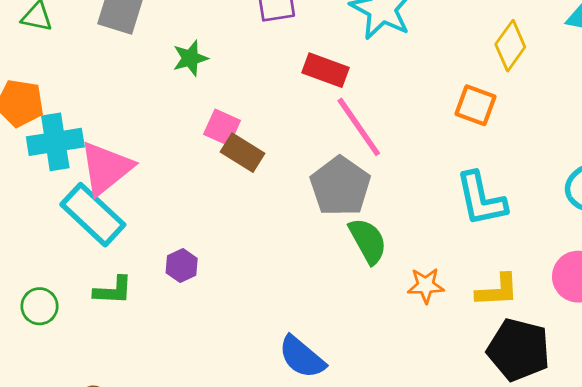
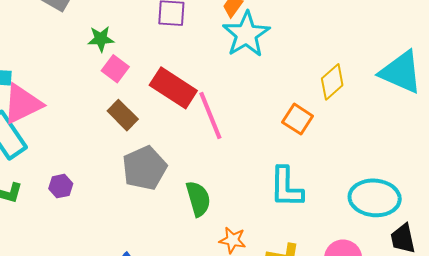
red rectangle: (326, 70) -> (173, 88), moved, size x1.4
pink square: (222, 127) -> (115, 69), moved
gray pentagon: (340, 186) -> (145, 168), moved

